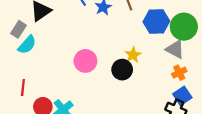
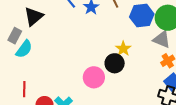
pink circle: (85, 61) -> (94, 77), moved

